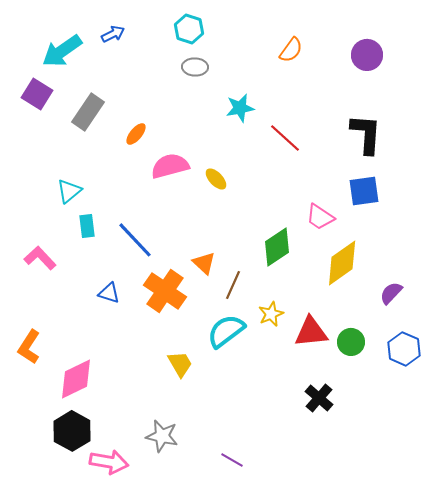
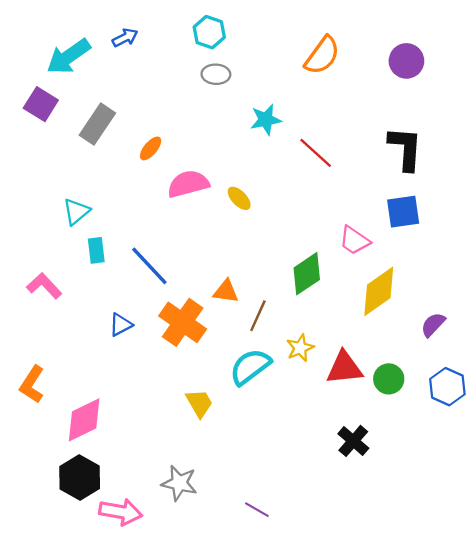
orange semicircle: (291, 50) -> (322, 55), size x1.4
orange triangle: (204, 263) -> (226, 291), turned -35
blue triangle: (109, 293) -> (121, 325), turned -45

